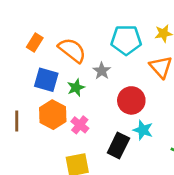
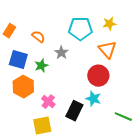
orange semicircle: (72, 50) -> (38, 37), size x0.6
red circle: (131, 100) -> (98, 76), moved
pink cross: (80, 125) -> (48, 102), moved

